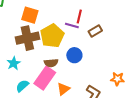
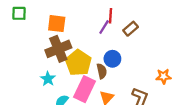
purple line: (72, 25) -> (104, 27), turned -64
yellow pentagon: (52, 36) -> (78, 63), moved
brown semicircle: (51, 63) -> (102, 71), moved, turned -88

